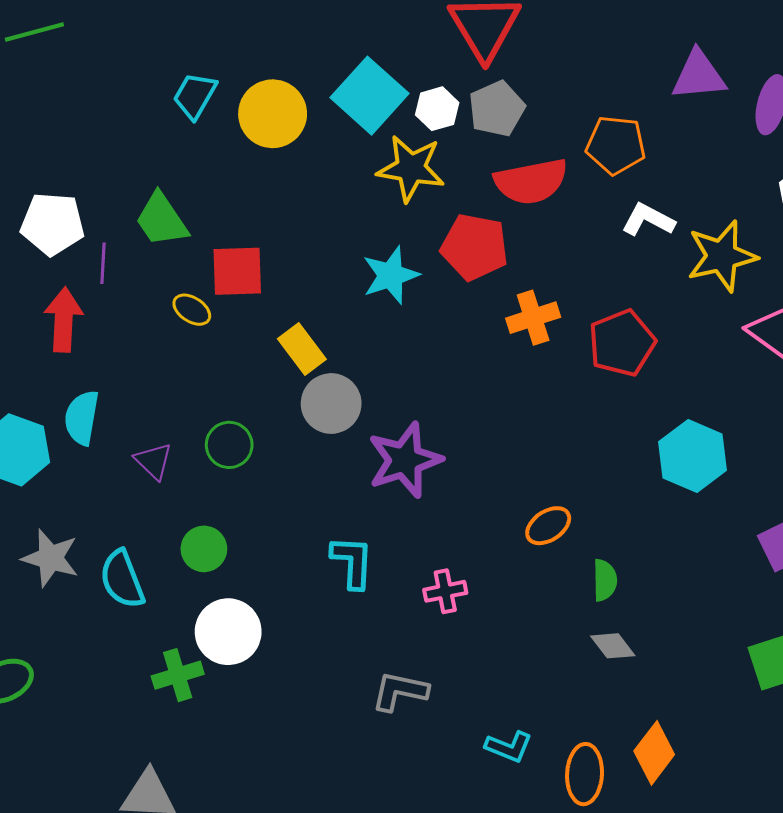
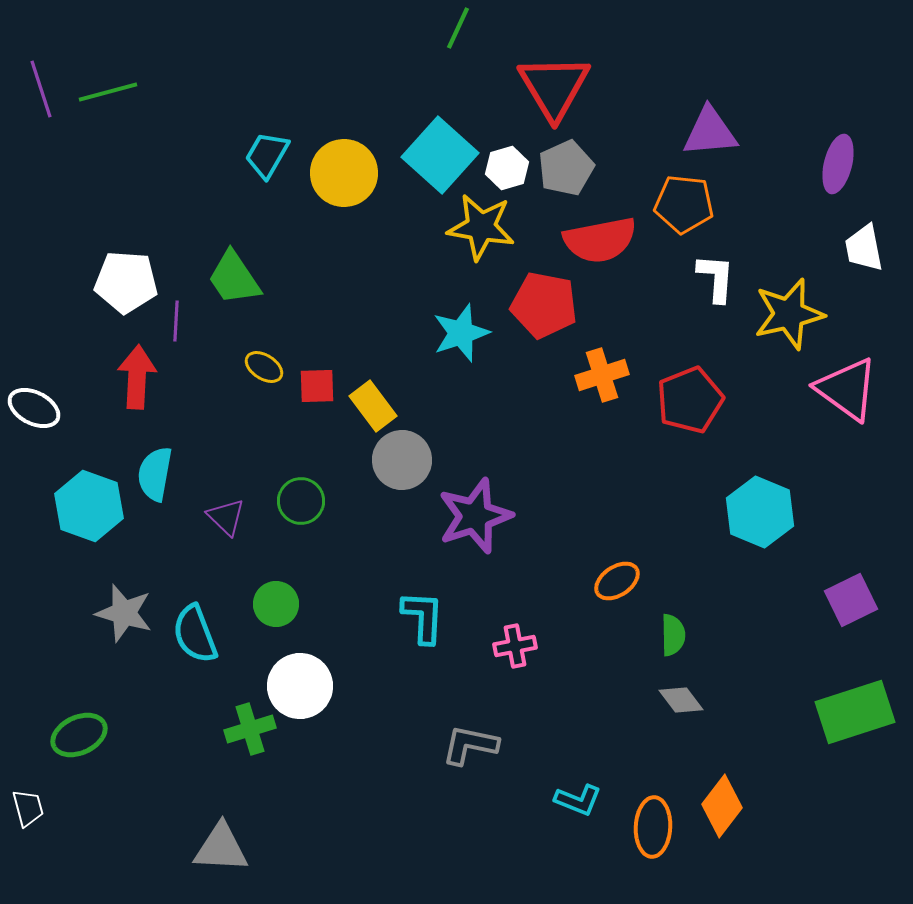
purple triangle: (699, 75) -> (710, 132), moved
white L-shape: (648, 220) -> (716, 278), turned 66
red square: (237, 271) -> (317, 386), moved, size x0.7

